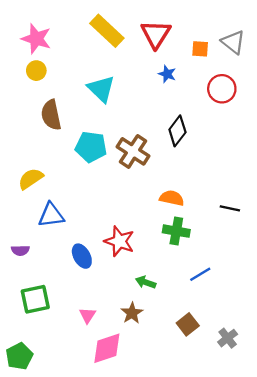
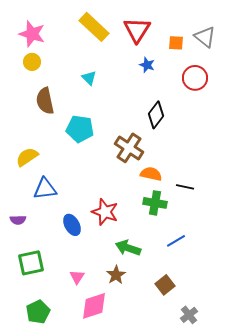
cyan triangle: (101, 89) -> (89, 78), size x0.6
brown cross: (133, 151) -> (129, 148), moved
black line: (230, 208) -> (185, 187), moved
green arrow: (146, 282) -> (128, 248), size x1.4
gray cross: (228, 338) -> (189, 315), moved
green pentagon: (19, 356) -> (38, 312), moved

